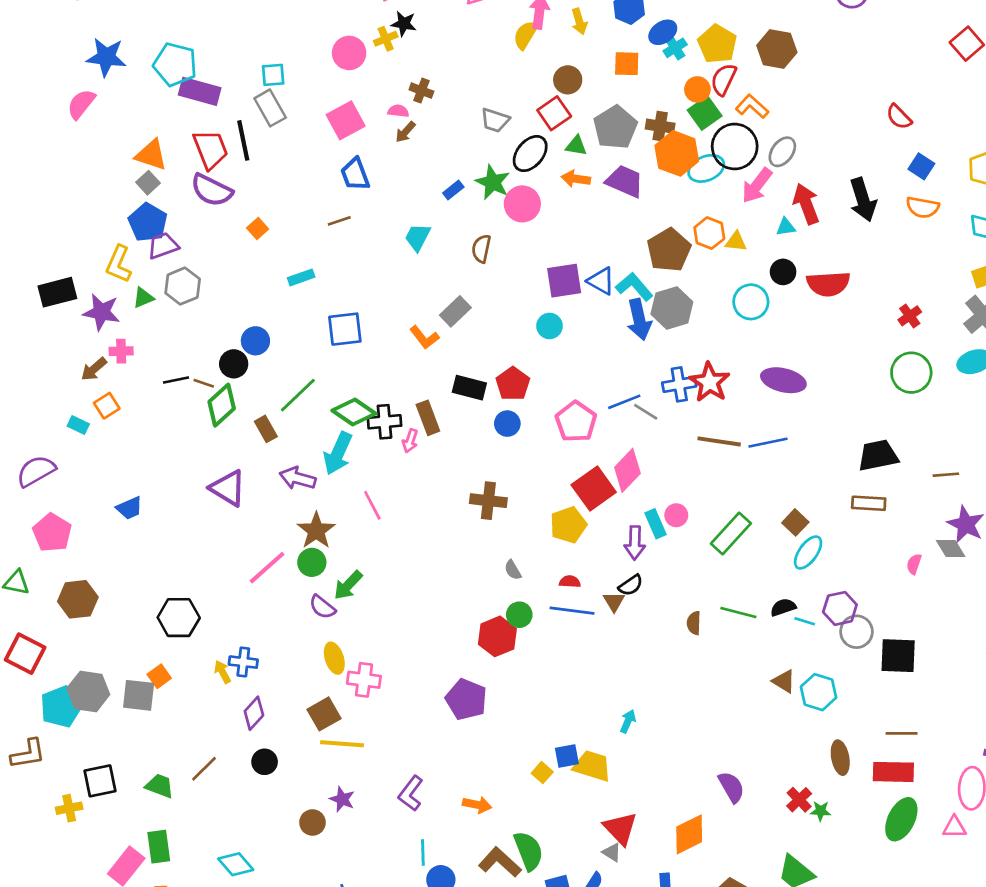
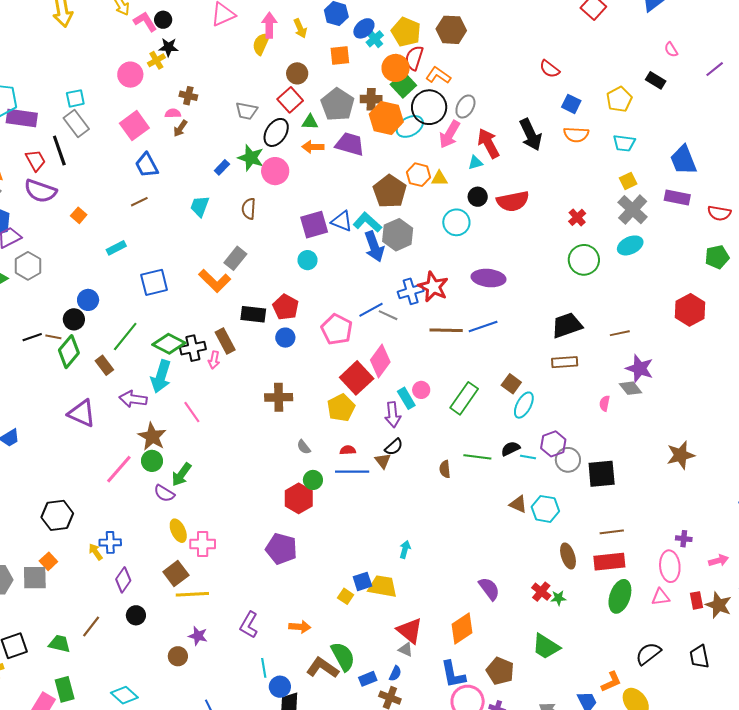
orange circle: (697, 89) -> (396, 68), size x1.4
red trapezoid: (210, 149) -> (36, 160), size x0.7
orange L-shape: (424, 337) -> (215, 281), size x1.4

